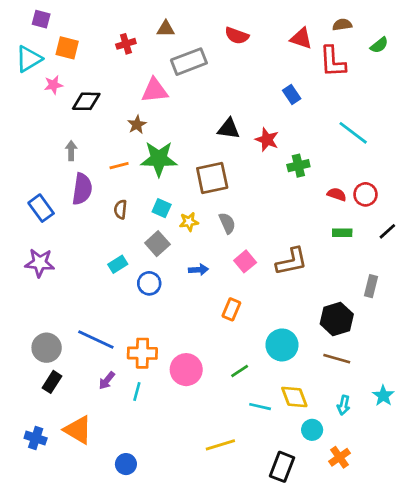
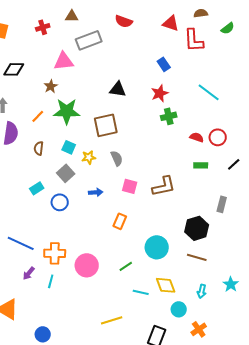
red star: (267, 140) -> (160, 93), moved, turned 30
orange line: (119, 166) -> (38, 116), turned -32
pink square: (245, 261) -> (130, 186), turned -35

